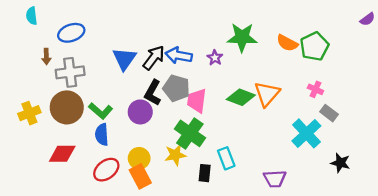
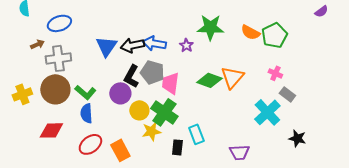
brown arrow: (46, 57) -> (37, 44), turned -112
black arrow: (154, 58) -> (132, 45), turned -140
yellow circle: (139, 158) -> (139, 110), moved

